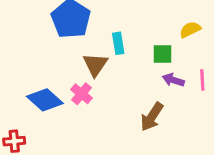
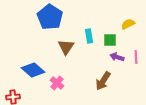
cyan rectangle: (118, 43) -> (89, 36), moved
pink cross: (82, 94) -> (57, 83), moved

